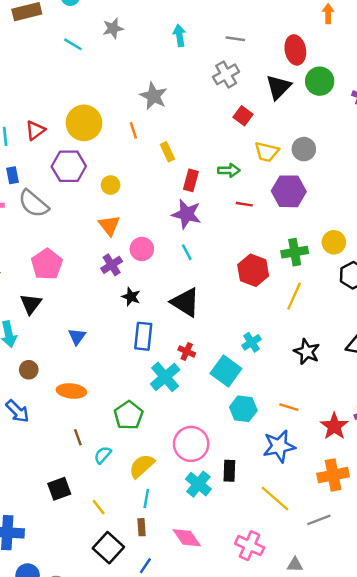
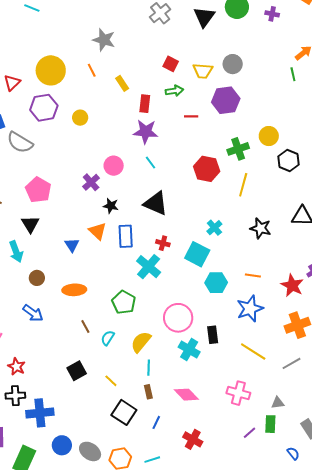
red square: (243, 116) -> (171, 64), moved
orange triangle: (109, 225) -> (98, 231), moved

